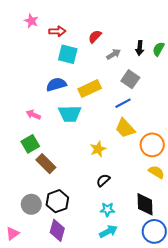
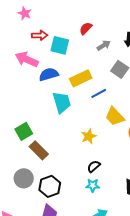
red arrow: (57, 31) -> (40, 35), moved
blue line: (123, 103) -> (99, 93), moved
cyan trapezoid: (70, 114) -> (62, 102), turned -105
pink arrow: (33, 115) -> (27, 59), moved, size x1.6
gray circle: (31, 204) -> (24, 178), moved
cyan star: (107, 210) -> (93, 185), moved

